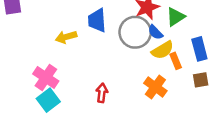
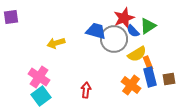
blue trapezoid: (97, 20) -> (96, 31), moved, turned 110
blue semicircle: (155, 32) -> (133, 31), moved
blue rectangle: (199, 49) -> (150, 77), moved

